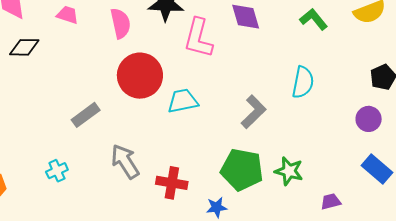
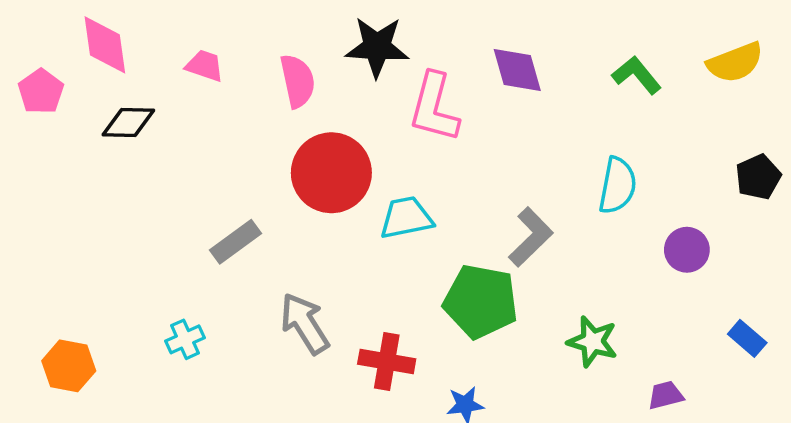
purple circle: (369, 119) -> (687, 250), moved
blue rectangle: (377, 169) -> (747, 338), size x0.7
green pentagon: (242, 170) -> (481, 301), moved

